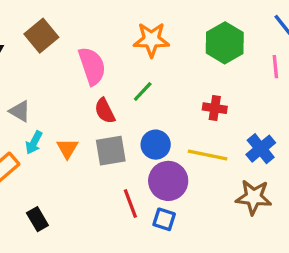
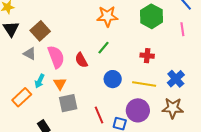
brown square: (41, 36) -> (40, 31), moved
pink semicircle: (92, 66) -> (56, 57), moved
gray triangle: (20, 111) -> (30, 54), moved
gray square: (111, 151) -> (68, 103), moved
purple circle: (168, 181) -> (138, 110), moved

